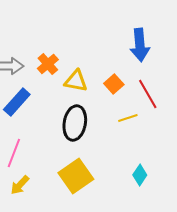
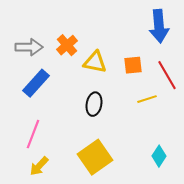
orange square: (114, 84) -> (133, 65), turned 36
black ellipse: (75, 123) -> (94, 104), size x0.7

